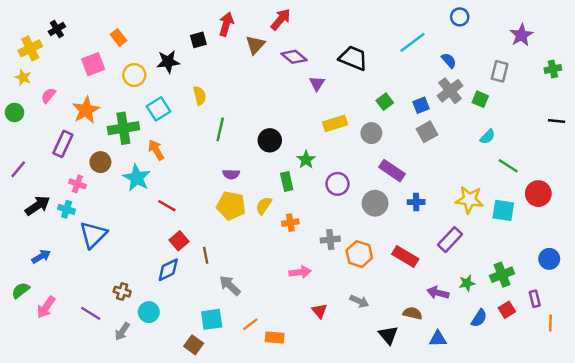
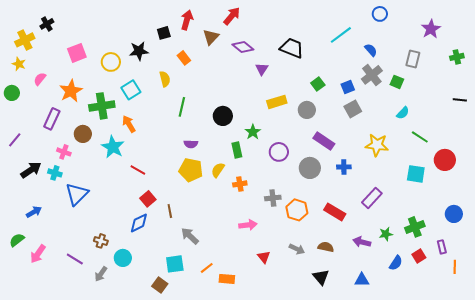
orange rectangle: (119, 37) -> (184, 58), moved
yellow star: (469, 200) -> (377, 145), moved
brown semicircle: (413, 313) -> (326, 247), moved

